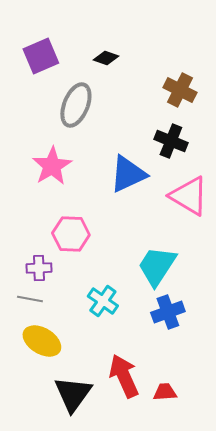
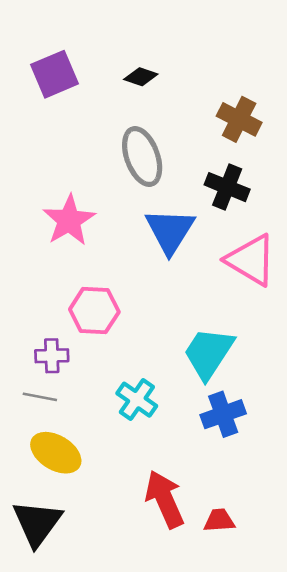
gray ellipse: (76, 105) -> (142, 157), moved, turned -42
blue triangle: (128, 174) -> (170, 231), turned -33
black triangle: (73, 394) -> (37, 523), moved

